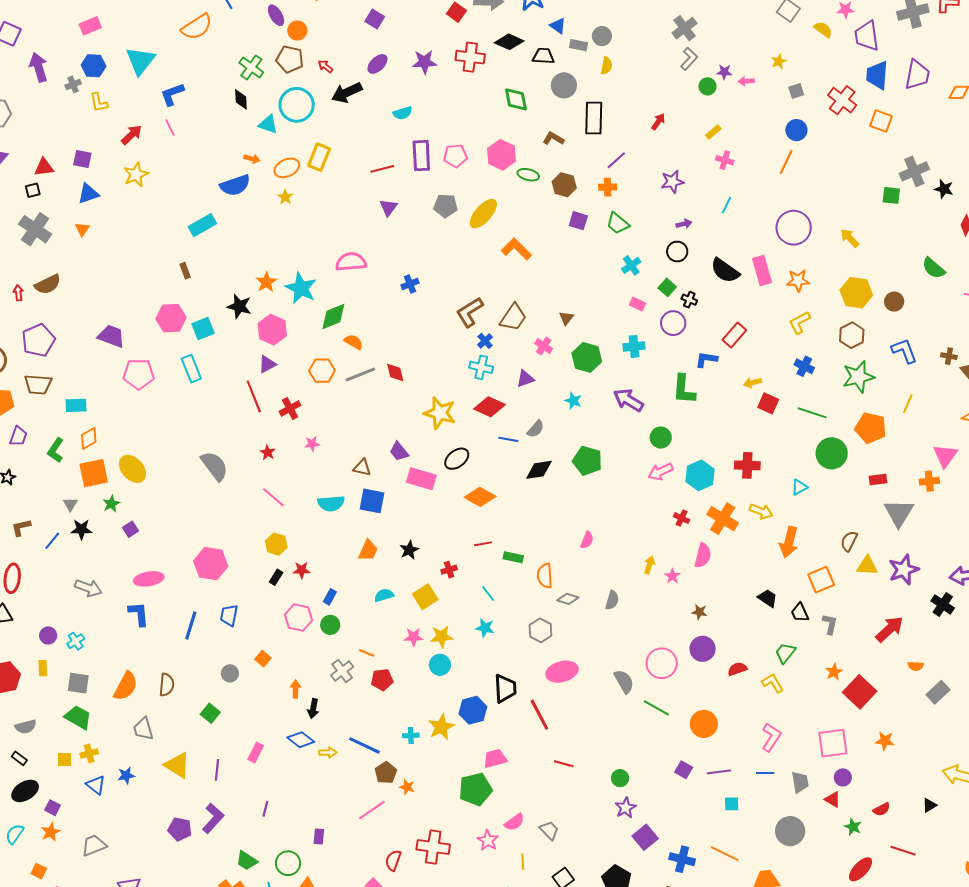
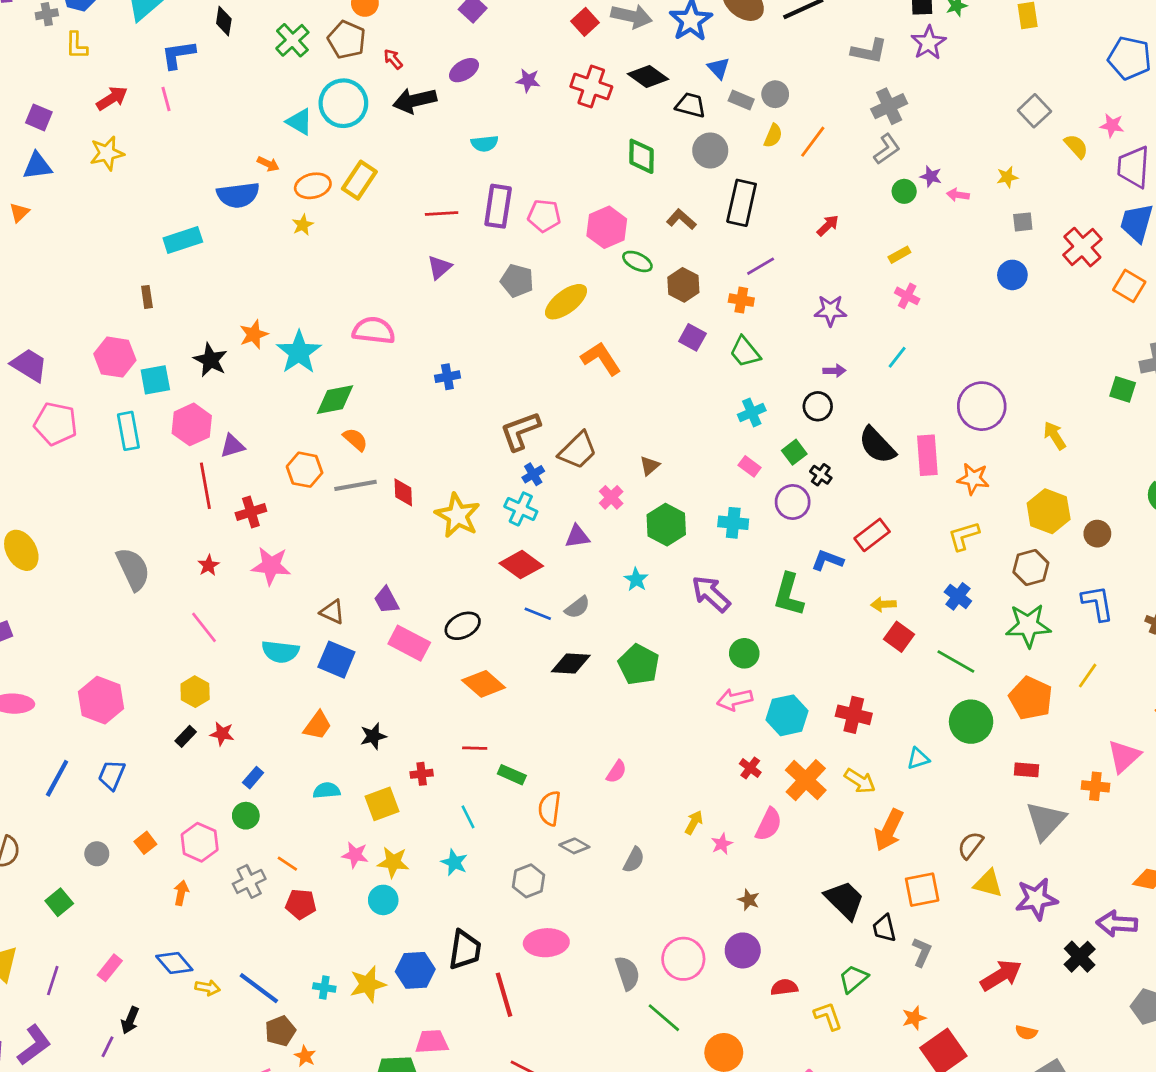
purple star: (424, 62) -> (528, 80), size x0.7
black diamond: (241, 99) -> (224, 21), moved
orange line: (786, 162) -> (813, 142), moved
pink hexagon: (272, 330) -> (192, 424), moved
yellow star: (440, 413) -> (458, 515), moved
pink star: (312, 444) -> (271, 566), size x1.8
black trapezoid: (768, 598) -> (845, 900), size x1.5
pink hexagon: (298, 617) -> (200, 842), moved
black arrow: (313, 709) -> (130, 1020), moved

